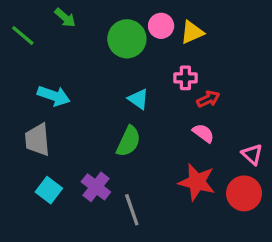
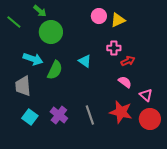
green circle: (127, 39) -> (51, 32), moved
green semicircle: (129, 141) -> (55, 70), moved
pink triangle: (252, 154) -> (146, 95), moved
gray line: (132, 210) -> (90, 115), moved

